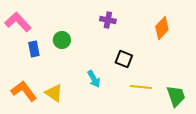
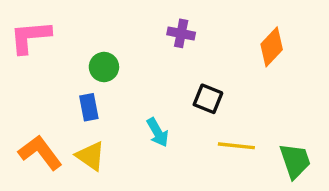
pink L-shape: (18, 22) -> (30, 37), turned -52
blue rectangle: (34, 49) -> (89, 107), moved

